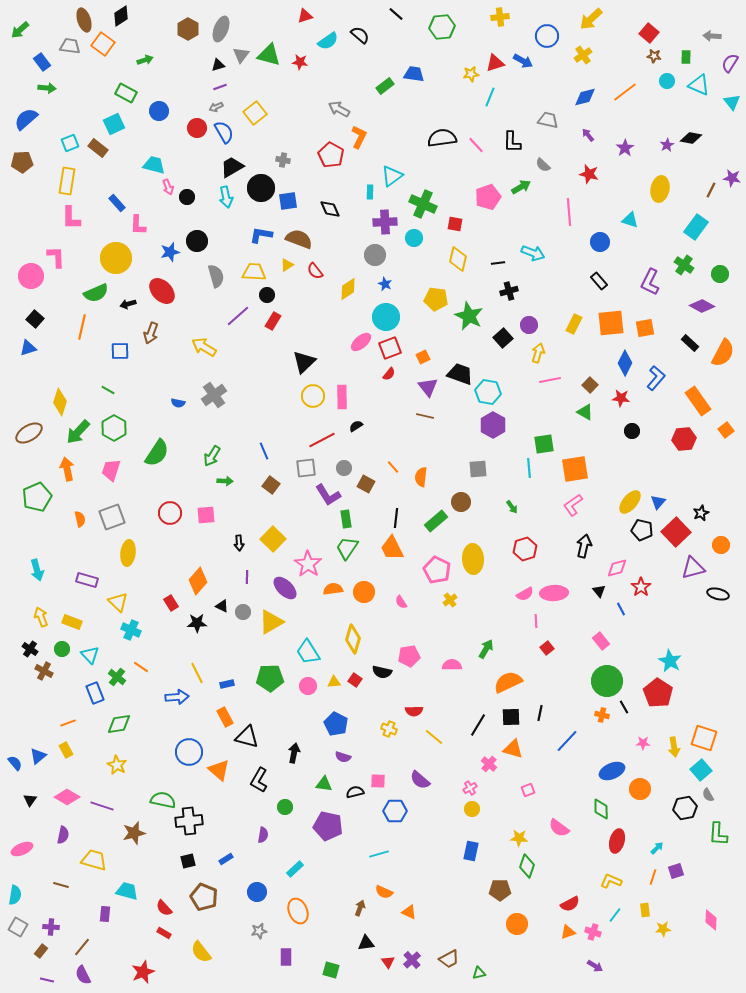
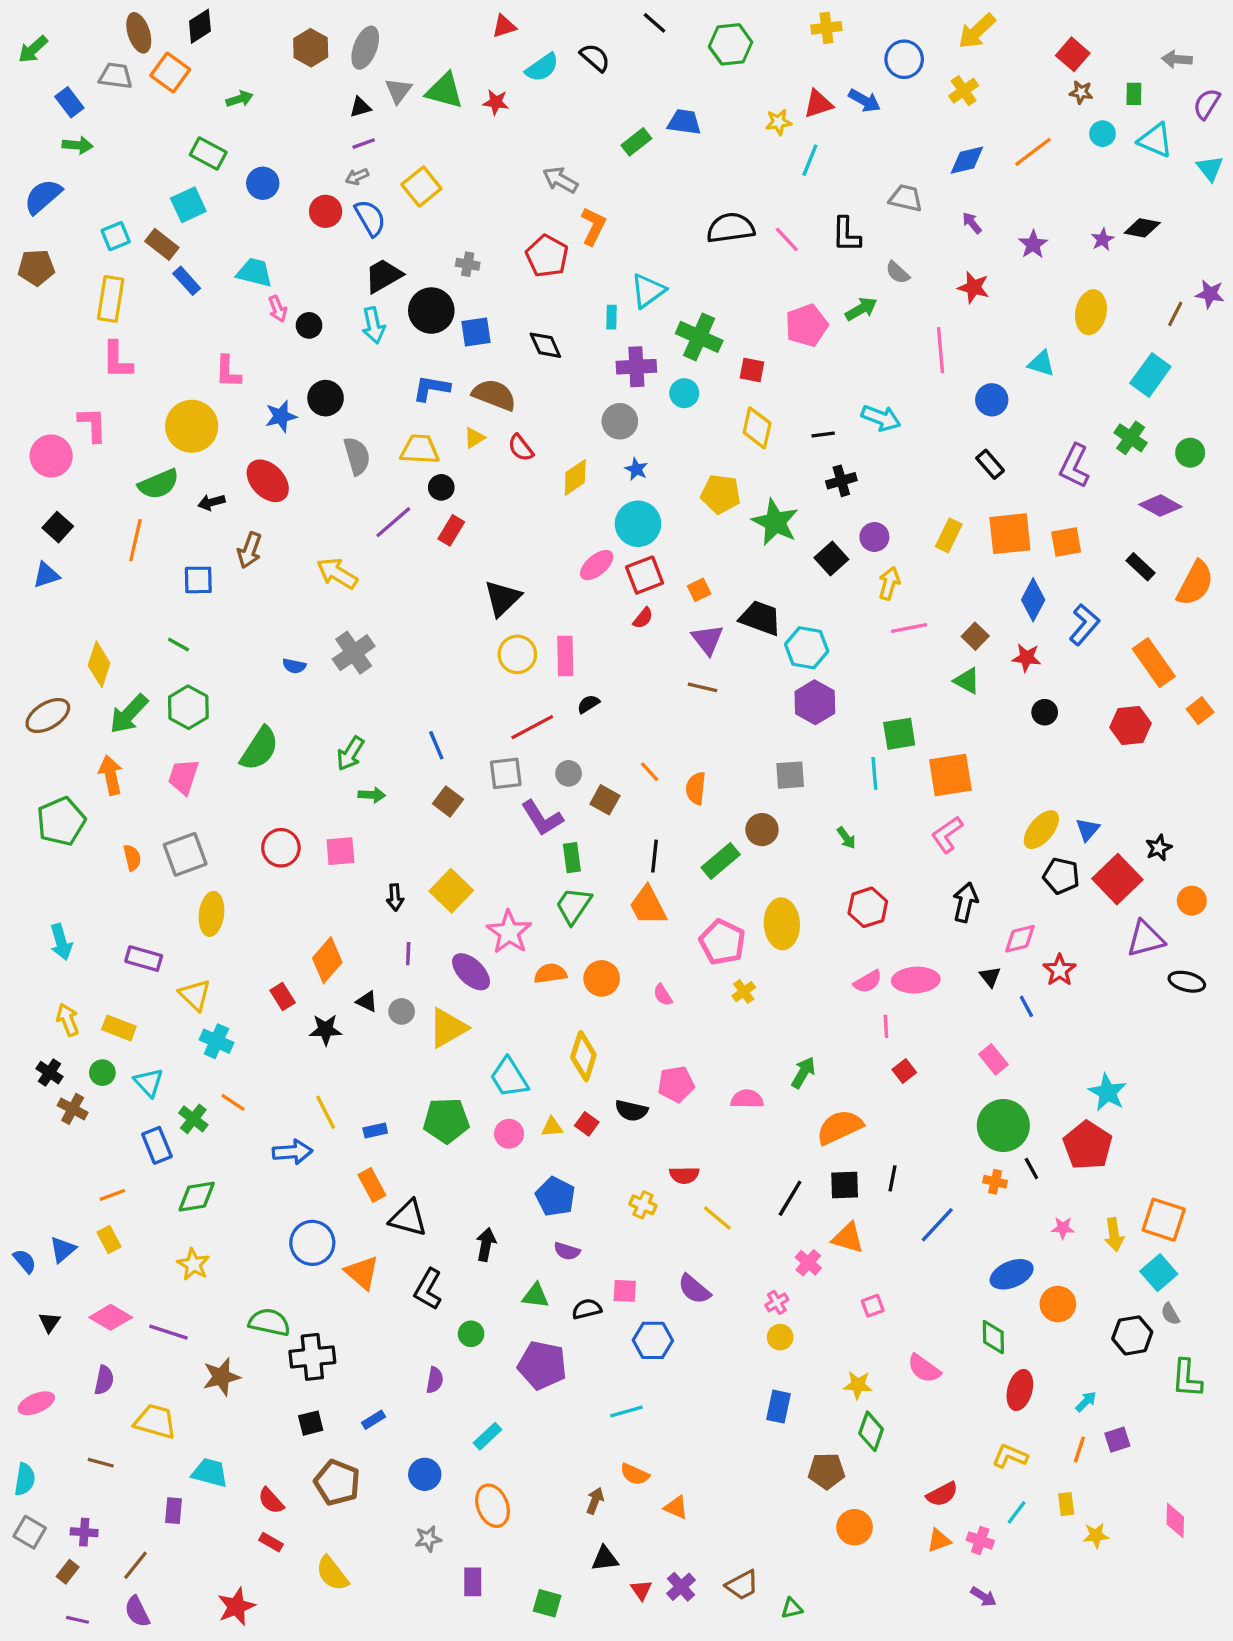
blue rectangle: (117, 203) -> (187, 281), moved

